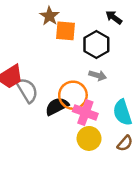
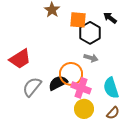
black arrow: (114, 17) -> (110, 18), moved
orange square: (66, 31) -> (78, 20), moved
gray semicircle: (27, 90) -> (32, 87), moved, turned -110

